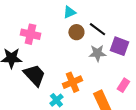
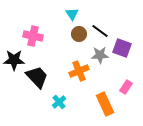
cyan triangle: (69, 12) -> (72, 14), turned -40
orange cross: (72, 82) -> (79, 71), moved

